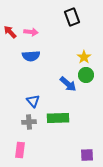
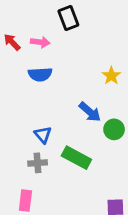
black rectangle: (72, 17) -> (68, 18), moved
green circle: (86, 75) -> (114, 129), moved
green rectangle: (58, 118) -> (76, 158), turned 30

